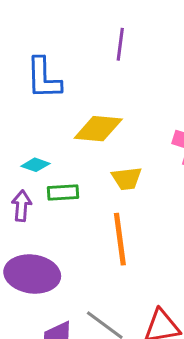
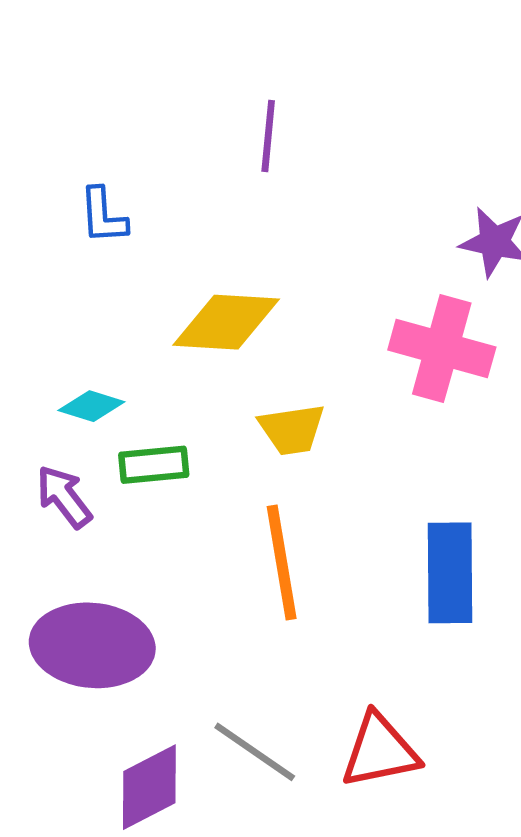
blue L-shape: (44, 78) -> (103, 216), size x0.6
purple arrow: (22, 206) -> (64, 497), turned -40

